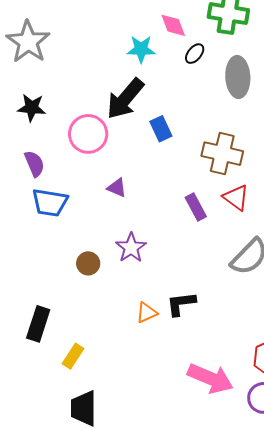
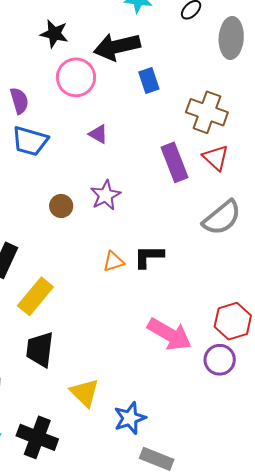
black arrow: (125, 99) -> (117, 47), turned 30
black star: (32, 108) -> (54, 34), moved
purple rectangle: (196, 207) -> (174, 162), size x1.4
yellow rectangle: (73, 356) -> (35, 296), size x1.5

